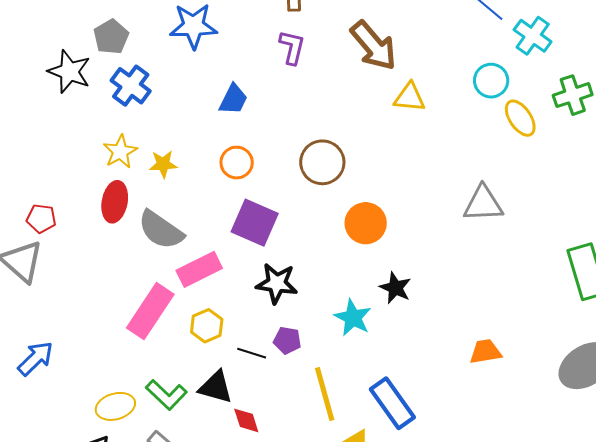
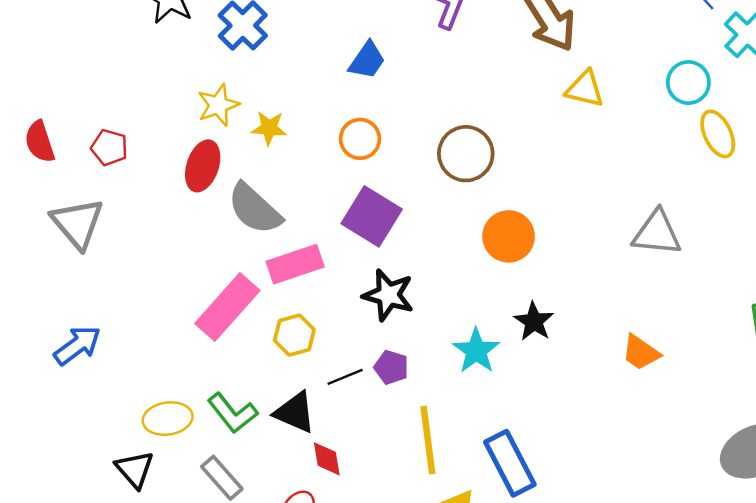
red pentagon: (41, 218) -> (109, 147), moved
orange trapezoid: (485, 352) -> (641, 352), moved, turned -144
black line: (252, 353) -> (345, 377), turned -48

